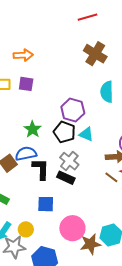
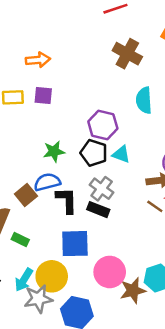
green star: (33, 129) -> (54, 151), turned 30
blue square: (46, 204) -> (75, 244), size x1.4
yellow circle: (26, 229) -> (52, 276), size x1.6

